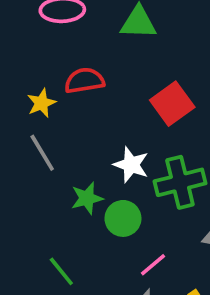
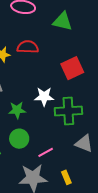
white star: (131, 165) -> (44, 97), turned -30
green circle: (123, 218) -> (19, 139), moved

